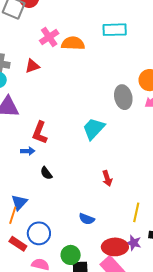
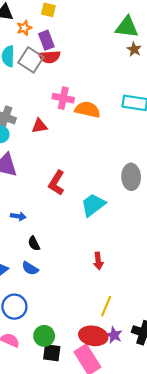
pink cross: (49, 37) -> (63, 98), turned 36
red L-shape: (40, 133) -> (56, 183), moved
yellow line: (136, 212) -> (106, 306), moved
blue semicircle: (87, 219) -> (30, 268), moved

